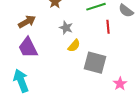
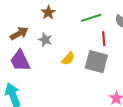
gray star: (66, 28) -> (45, 40), moved
gray square: (95, 63) -> (96, 62), moved

